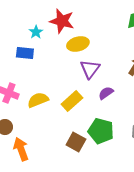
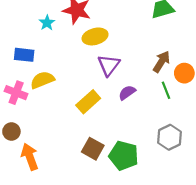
blue rectangle: (25, 53) -> (24, 55), moved
yellow semicircle: (38, 100) -> (42, 80), moved
green pentagon: (101, 131) -> (124, 156), moved

